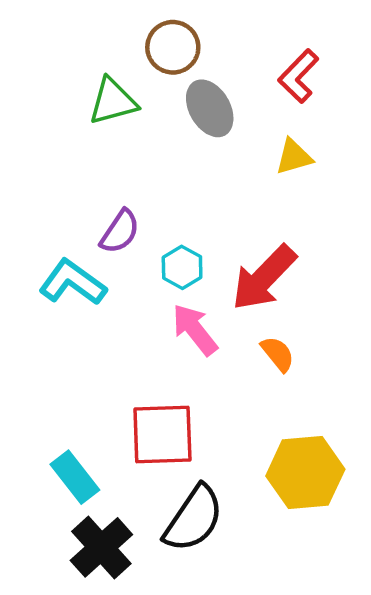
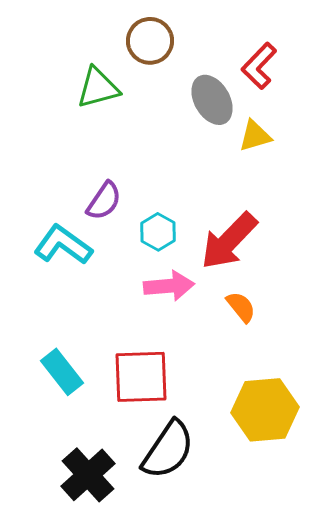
gray ellipse: (210, 108) -> (212, 100), moved
pink arrow: (195, 330) -> (169, 286), turned 123
cyan rectangle: (75, 477) -> (62, 372), moved

